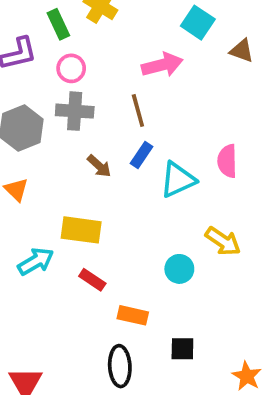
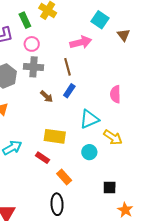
brown triangle: (242, 51) -> (123, 35), turned 32
cyan triangle: (178, 180) -> (89, 119), moved
yellow rectangle: (81, 230) -> (55, 136), moved
orange rectangle: (133, 315) -> (64, 177), turned 35
black square: (182, 349) -> (110, 187), moved

